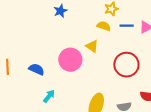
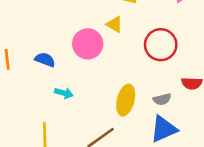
cyan arrow: (49, 96) -> (64, 93), turned 72

